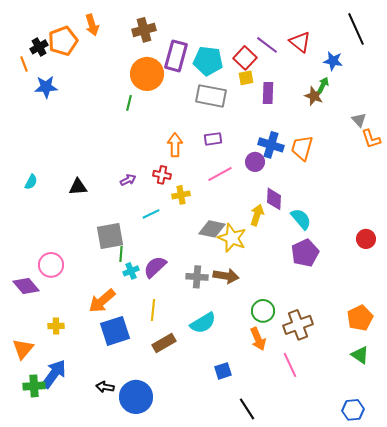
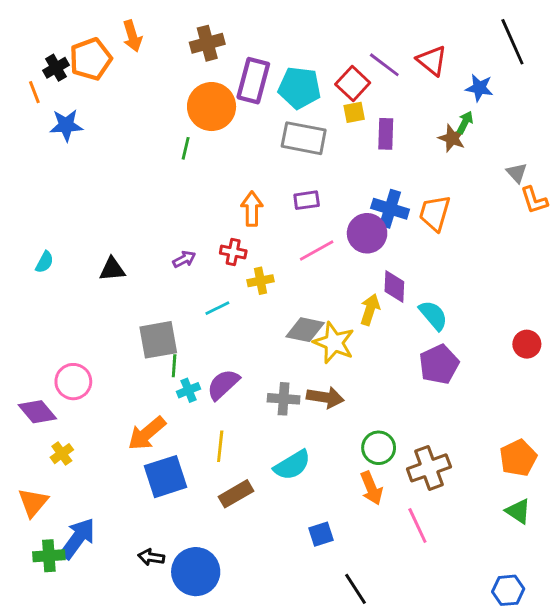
purple circle: (255, 162) -> (367, 233), size x1.4
yellow cross: (56, 326) -> (62, 454), moved, turned -35

